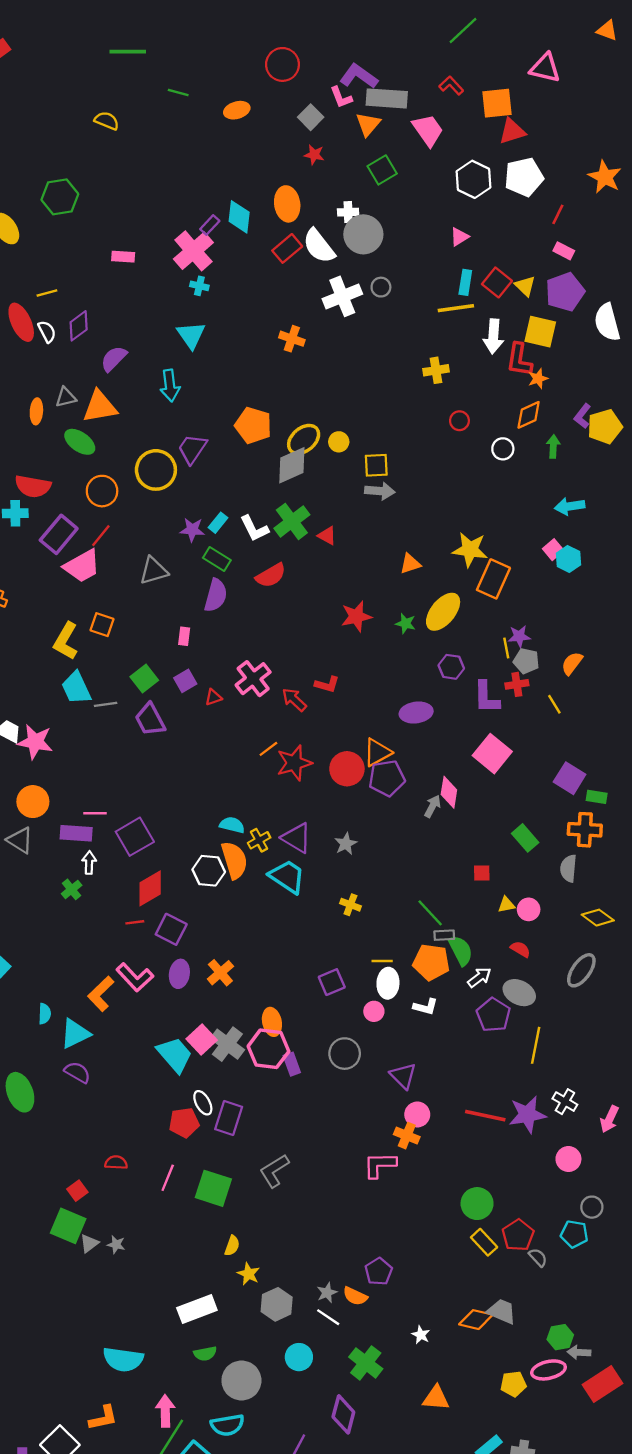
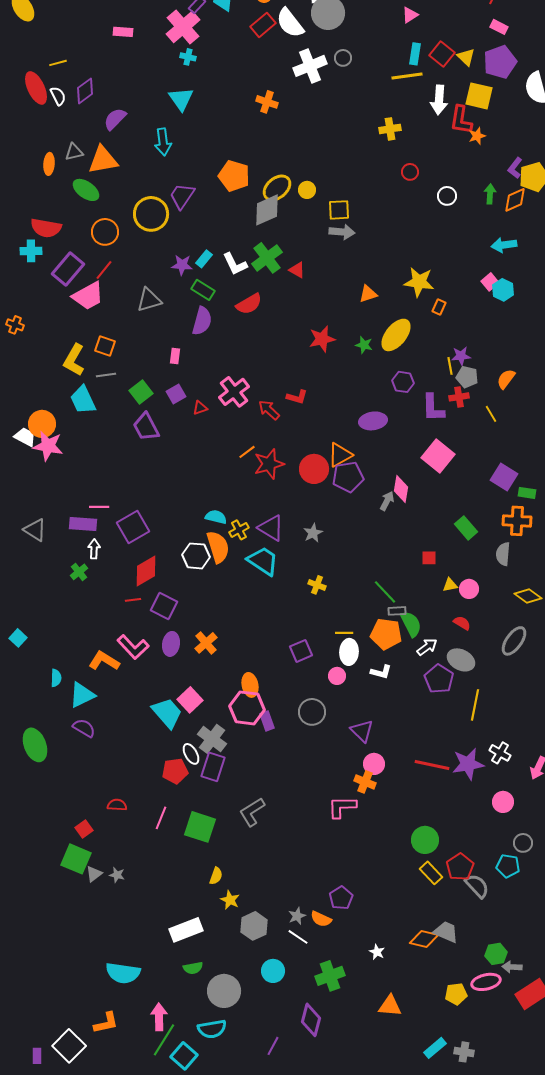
orange diamond: (529, 415) -> (515, 200), moved
orange rectangle: (493, 579) -> (439, 307), size x0.5
gray line: (106, 704) -> (106, 375), moved
orange circle: (33, 802) -> (42, 424), moved
orange L-shape: (101, 994) -> (104, 661), turned 76
gray cross: (227, 1044) -> (212, 739), moved
gray semicircle: (538, 1257) -> (477, 886), size x1.5
green cross: (366, 1363) -> (330, 976), turned 32

